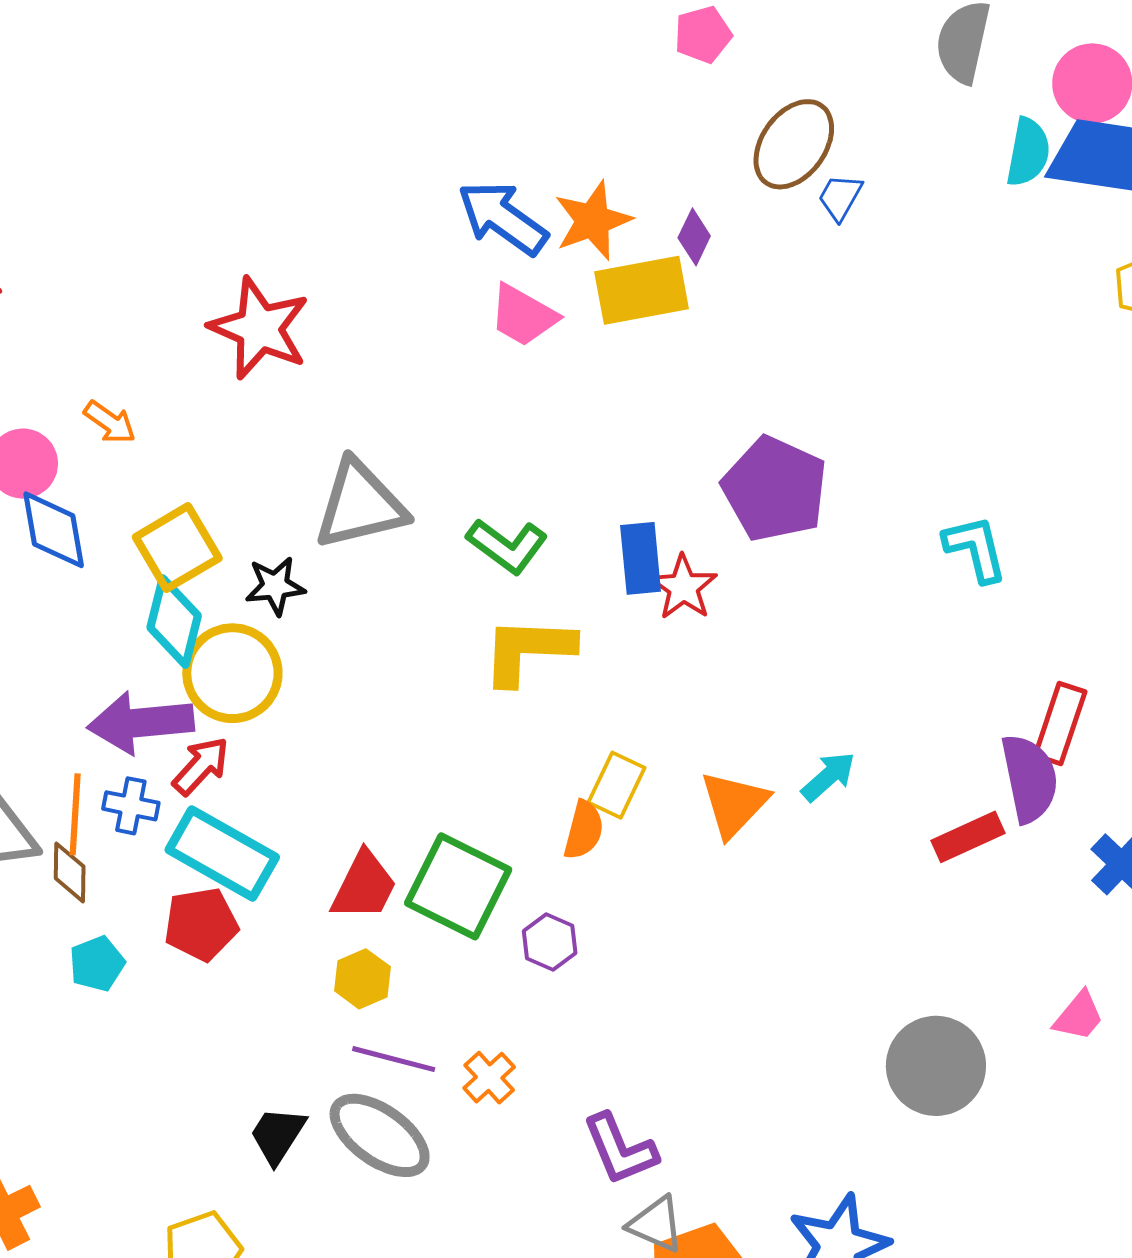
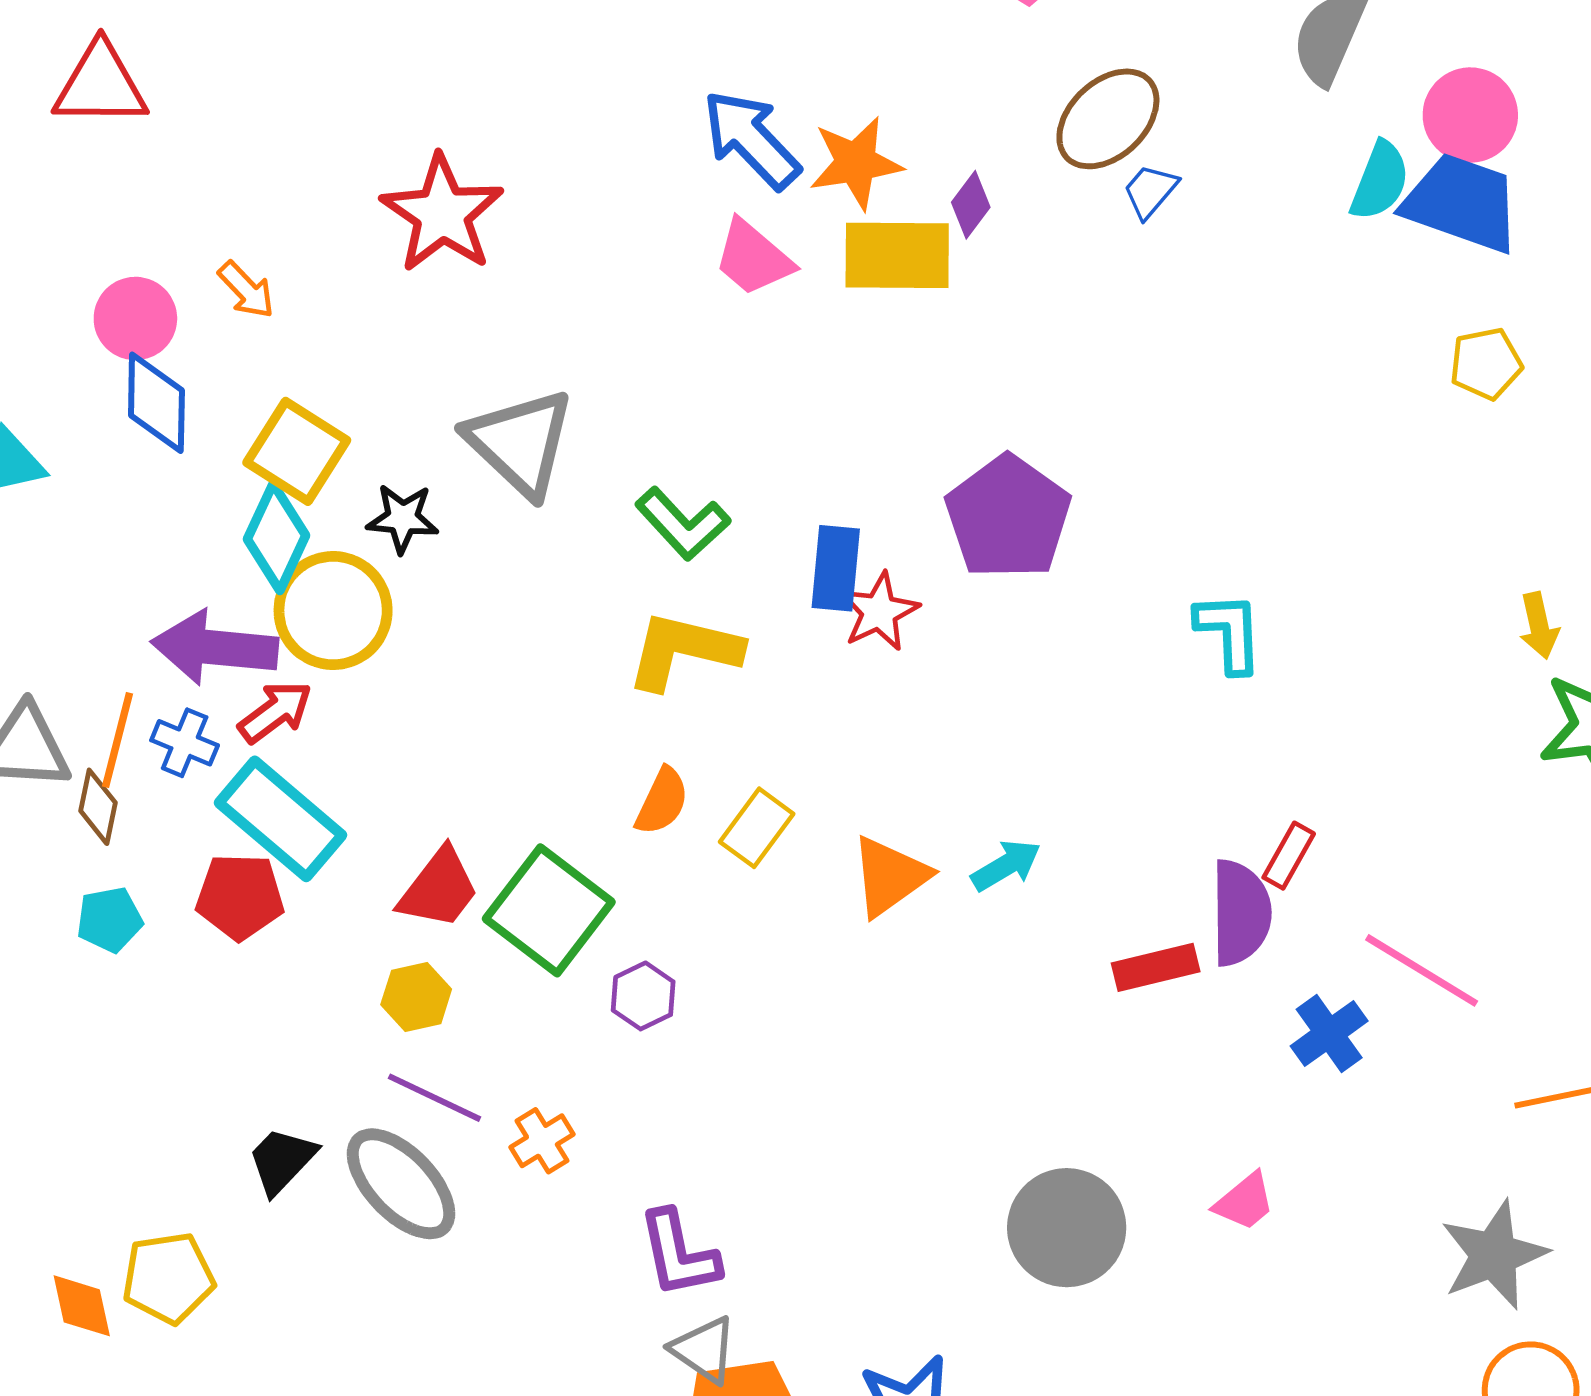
gray triangle: (360, 505) -> (520, 443), turned 46
yellow square: (177, 548) -> (297, 451), turned -38
red rectangle: (1060, 723) -> (1289, 856), size x0.7
orange semicircle: (584, 830) -> (662, 801), moved

